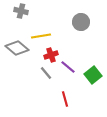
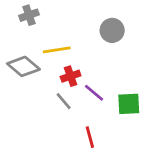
gray cross: (21, 11) -> (29, 15), turned -32
green square: (93, 75) -> (129, 104), turned 36

